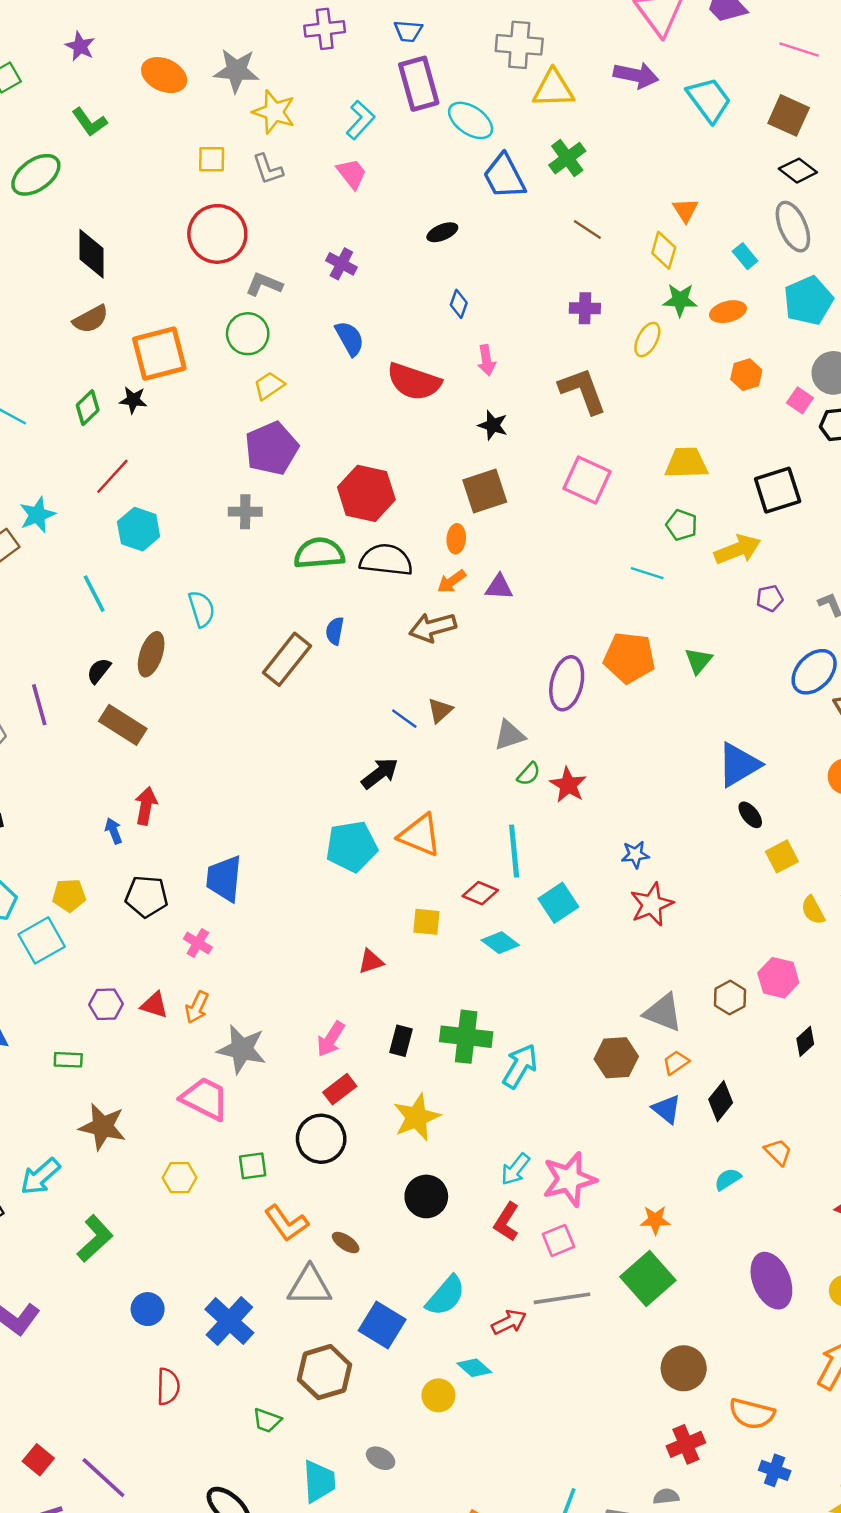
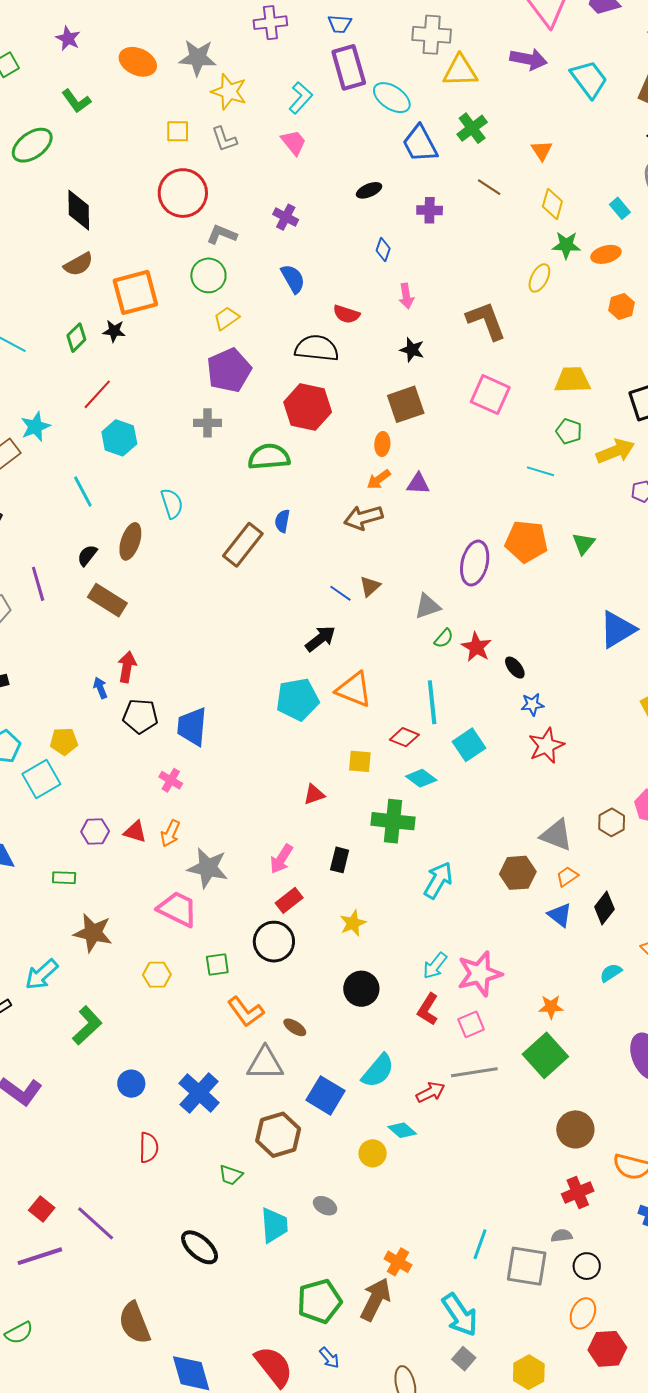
orange triangle: (685, 210) -> (542, 151), moved
purple cross: (585, 308) -> (430, 210), moved
red semicircle: (414, 382) -> (346, 314), size x0.6
black semicircle: (386, 560) -> (317, 348), moved
black ellipse: (750, 815) -> (515, 668), moved
black pentagon: (147, 897) -> (140, 716), moved
green cross: (466, 1037) -> (393, 821), moved
yellow star: (417, 1117) -> (353, 923), size x0.7

